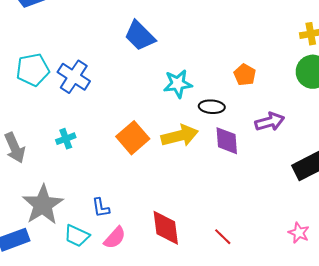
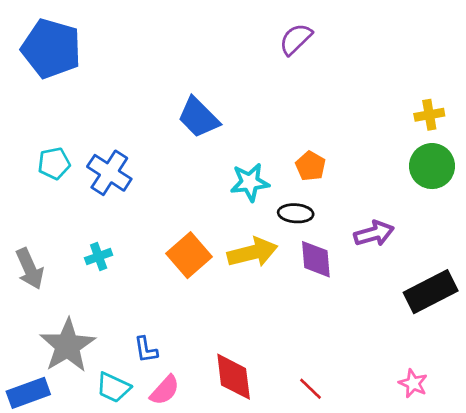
cyan pentagon: (33, 70) -> (54, 163), size x0.7
orange pentagon: (245, 75) -> (311, 166), moved

